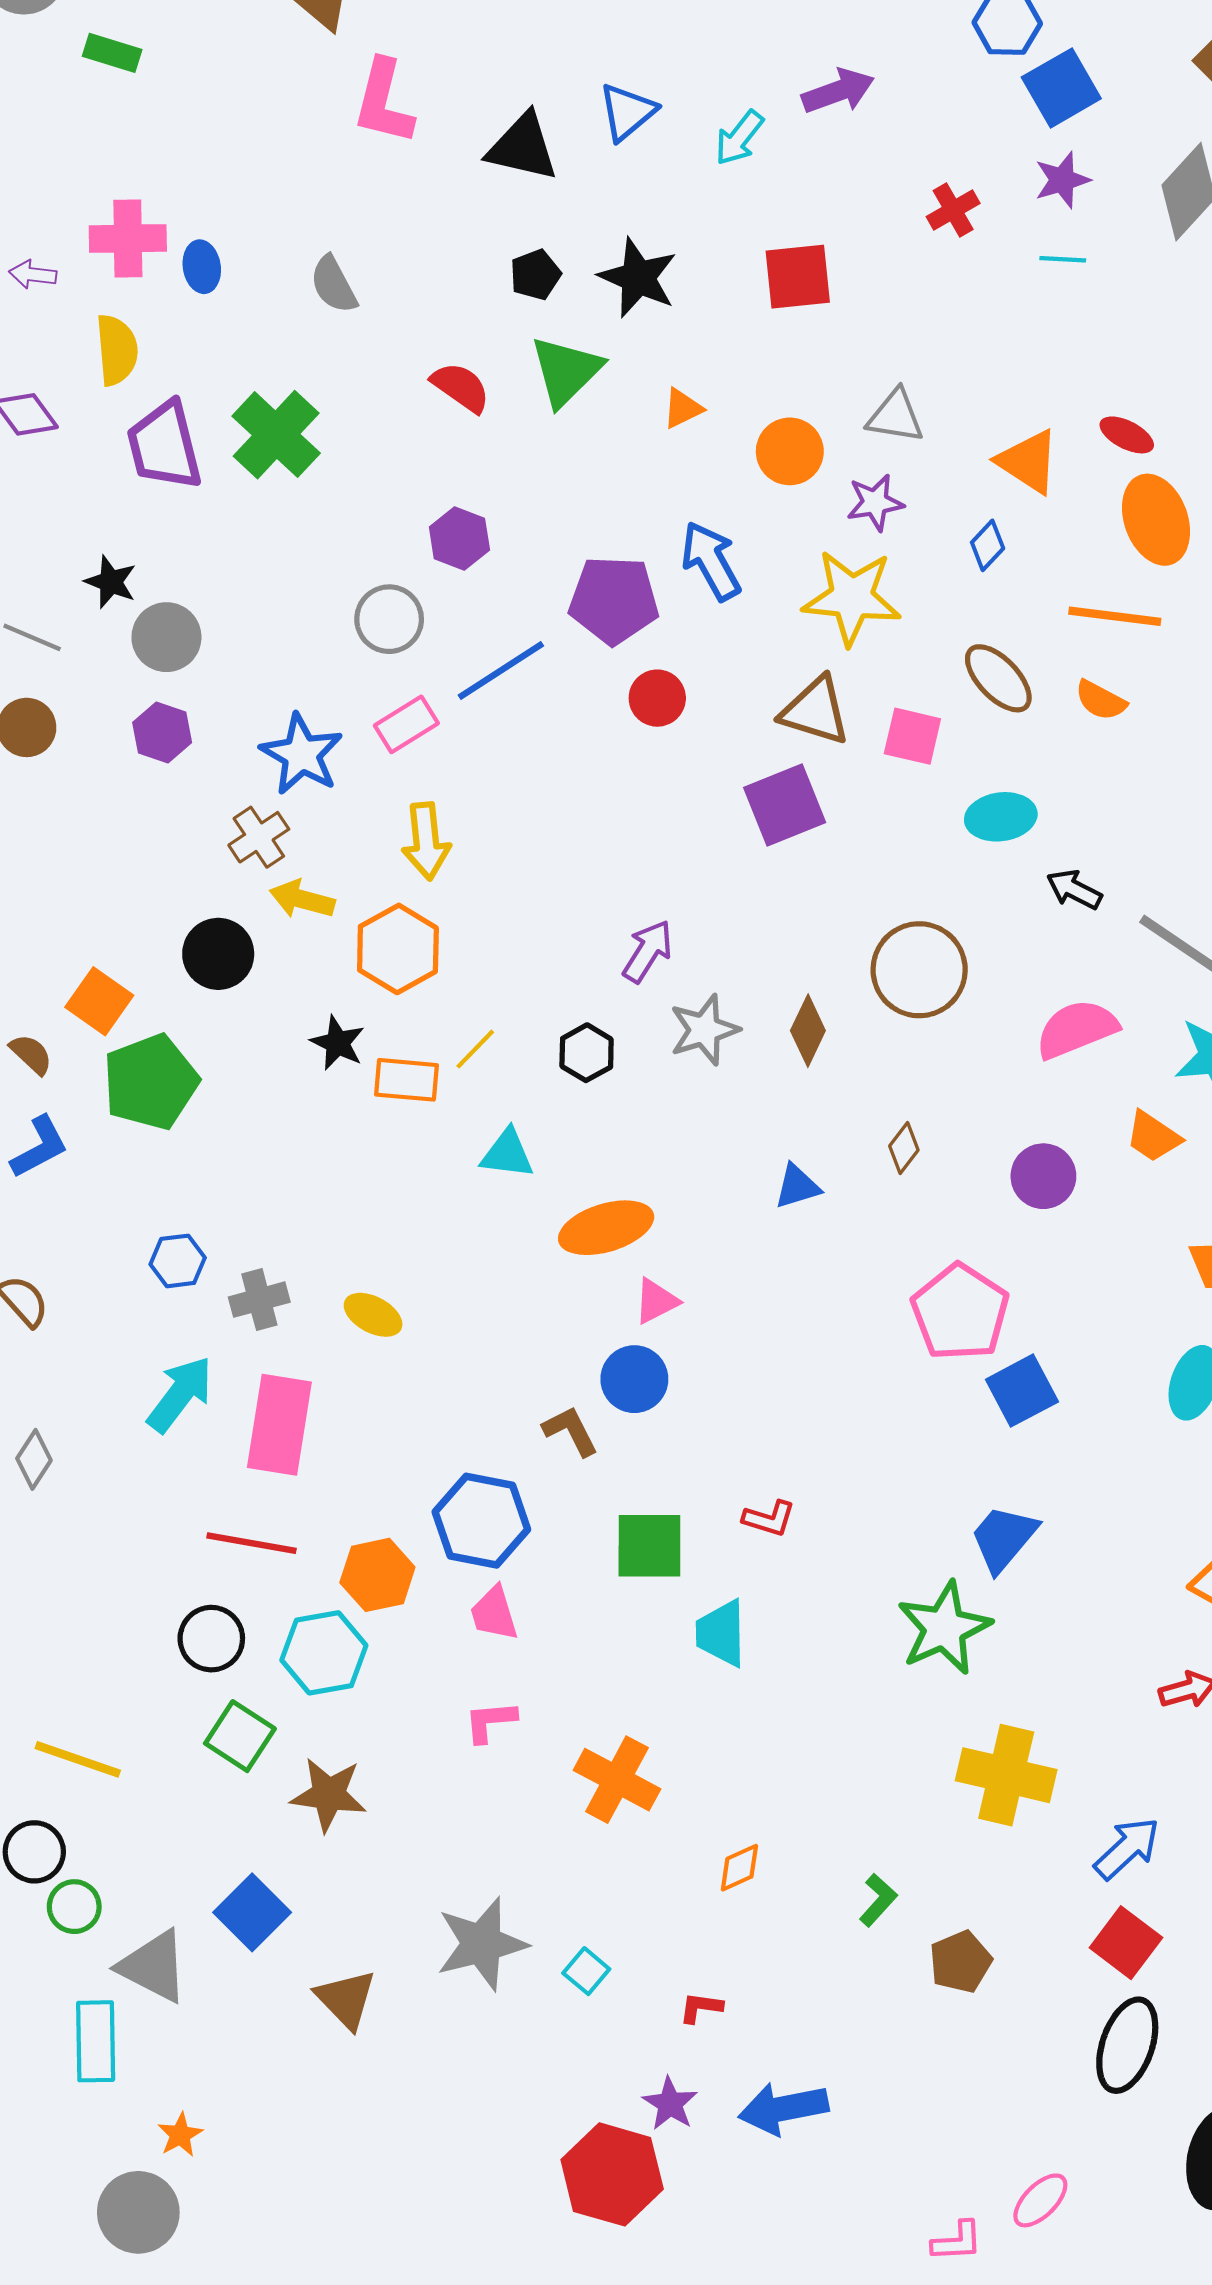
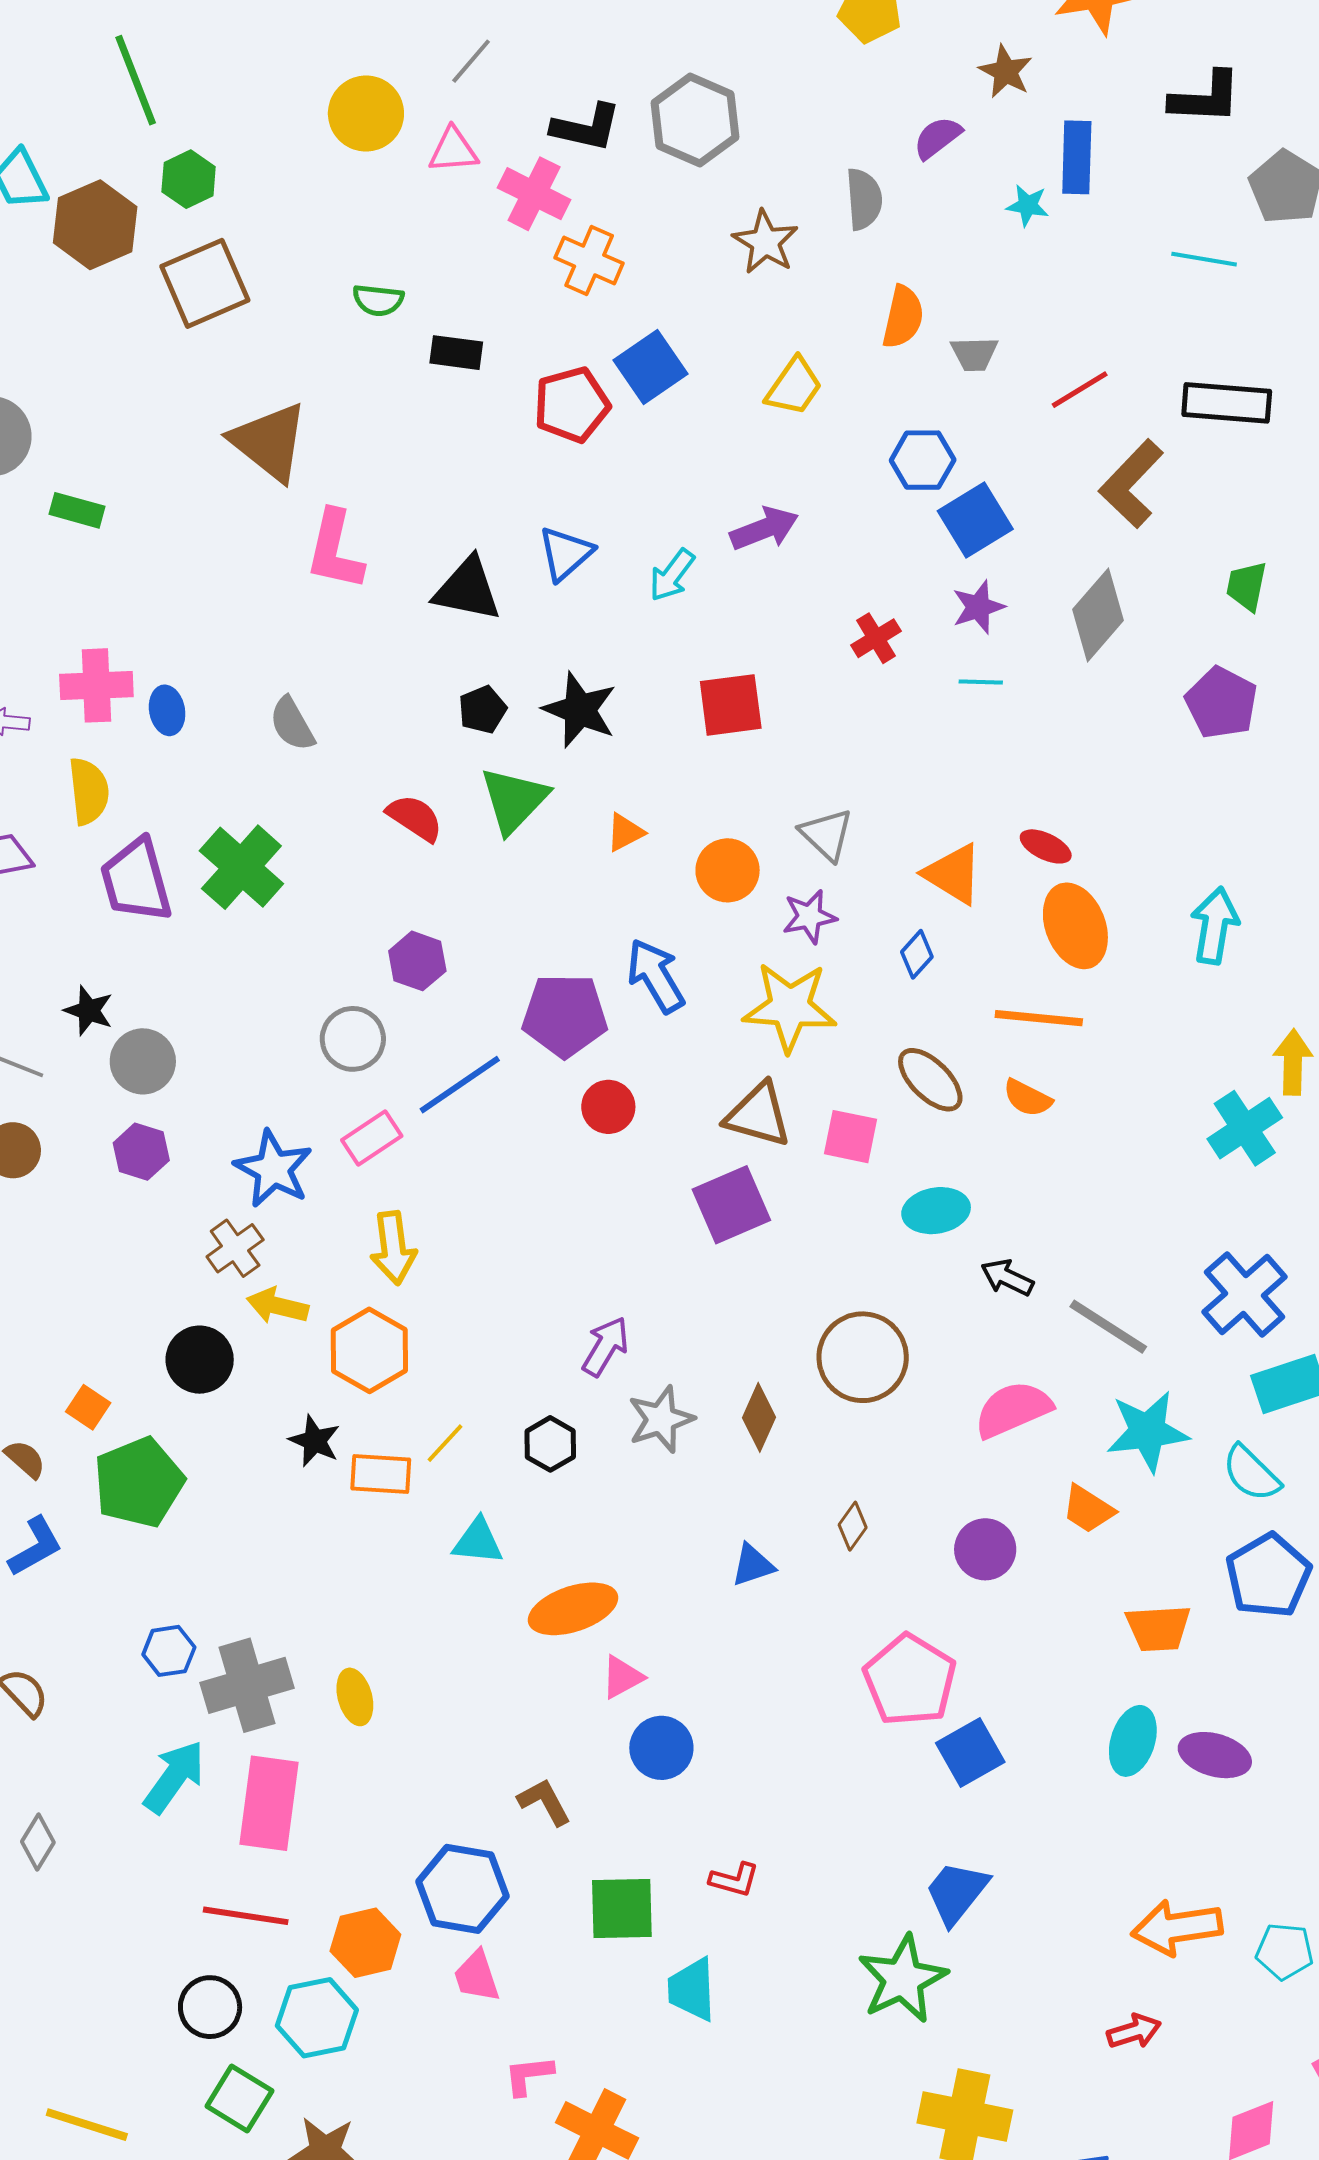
gray triangle: (895, 416) -> (827, 834), turned 36
orange square: (99, 1001) -> (88, 1407), size x0.7
gray cross: (259, 1300) -> (247, 1685), size x1.6
yellow ellipse: (373, 1315) -> (355, 1697), turned 48
blue circle: (634, 1379) -> (661, 1748), moved
pink L-shape: (490, 1721) -> (529, 2075), moved

